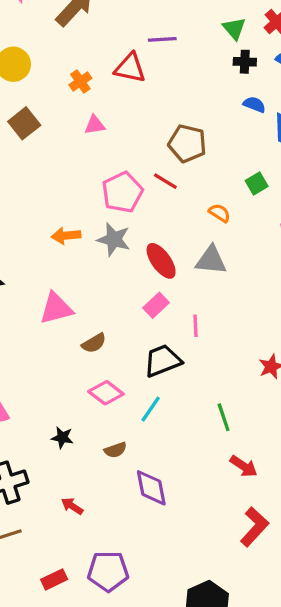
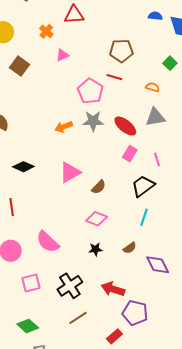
pink diamond: (106, 393) -> (97, 219), moved
red arrow: (72, 506) -> (113, 289), size x1.6
purple pentagon: (108, 571) -> (135, 313), moved, turned 30

